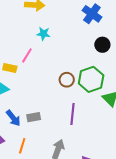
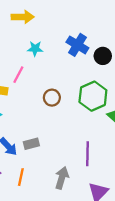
blue cross: (92, 14) -> (77, 45), moved
brown circle: (67, 80) -> (52, 98), moved
purple line: (73, 114) -> (87, 154), moved

